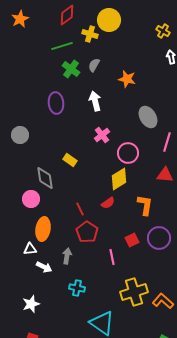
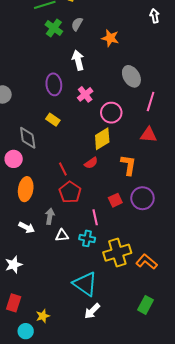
purple ellipse: (56, 103) -> (54, 84), moved
white triangle: (30, 249) -> (62, 235), moved
cyan cross: (77, 288) -> (87, 238), moved

